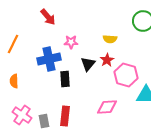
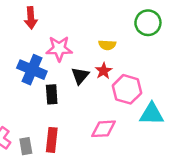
red arrow: (48, 17) -> (31, 18), turned 36
pink star: (71, 42) -> (59, 49), size x1.5
blue cross: (49, 59) -> (32, 70), turned 35

